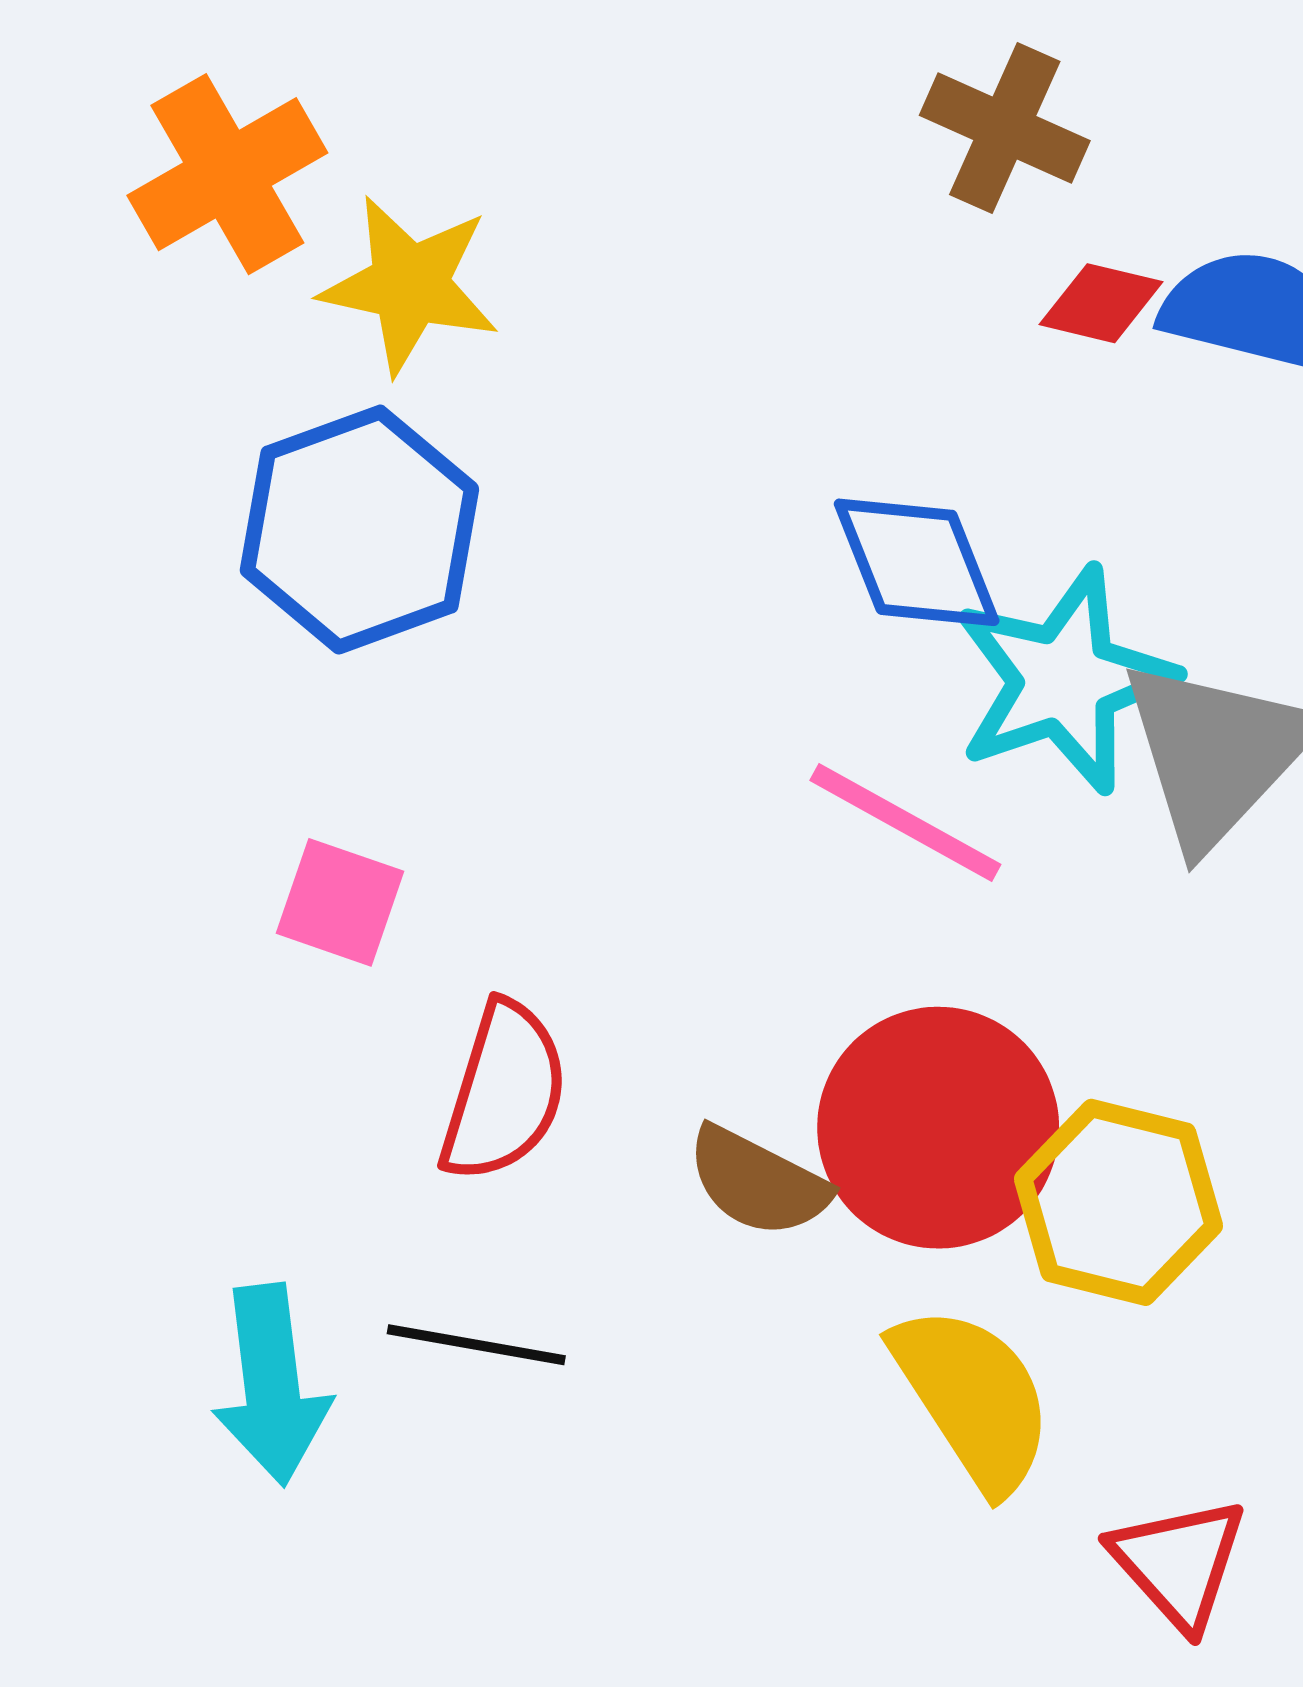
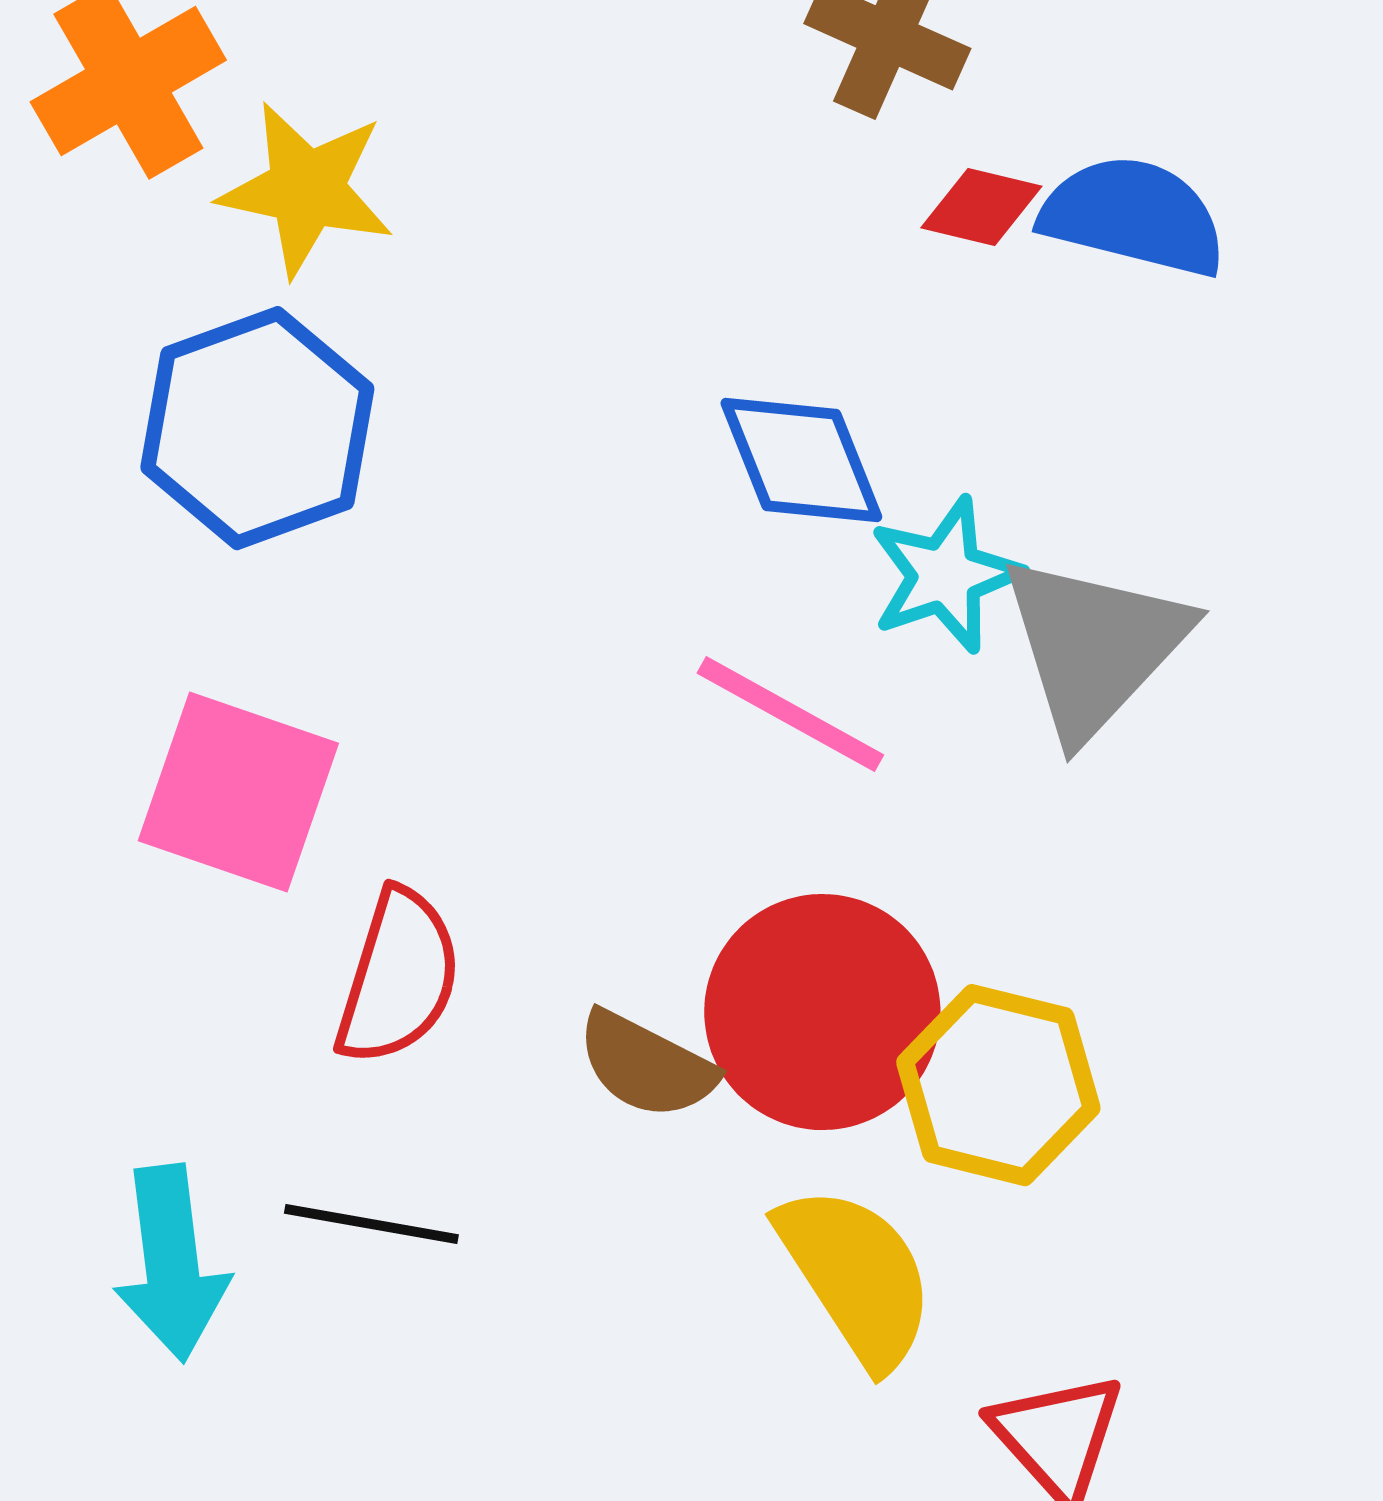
cyan star: (1064, 680) -> (945, 575), size x0.7
pink square: (340, 902) -> (238, 792), size x1.6

